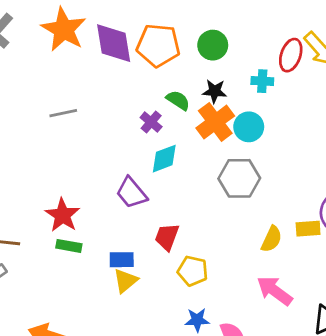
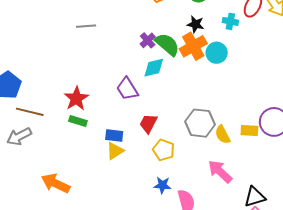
green semicircle: (178, 100) -> (167, 44), moved, size x1.5
gray hexagon: (239, 178) -> (200, 123), moved
yellow semicircle: (272, 239) -> (223, 135), turned 120

